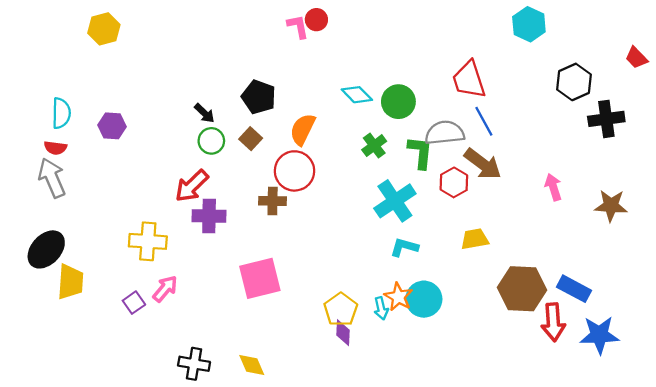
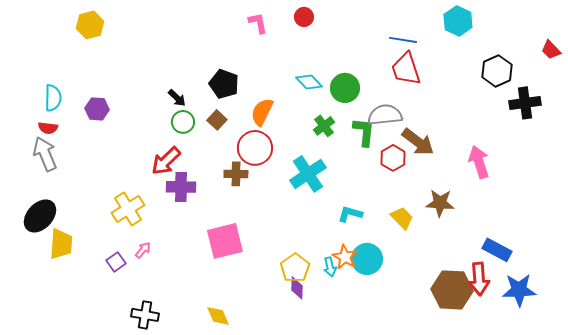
red circle: (316, 20) -> (304, 17), moved
blue line: (484, 121) -> (403, 40), moved, turned -52
pink arrow: (553, 187) -> (479, 162), size x1.4
cyan cross: (395, 201) -> (308, 174), moved
brown star: (611, 206) -> (440, 203), moved
yellow trapezoid: (475, 239) -> (402, 218), moved, turned 55
yellow cross: (148, 241) -> (128, 209), turned -36
pink arrow: (165, 289) -> (143, 250), size x0.7
brown hexagon: (522, 289) -> (452, 290), moved
black cross: (194, 364) -> (145, 315), moved

